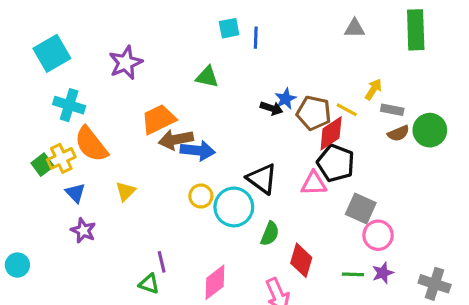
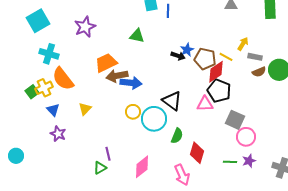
green triangle: (149, 284) -> (100, 168), turned -48

